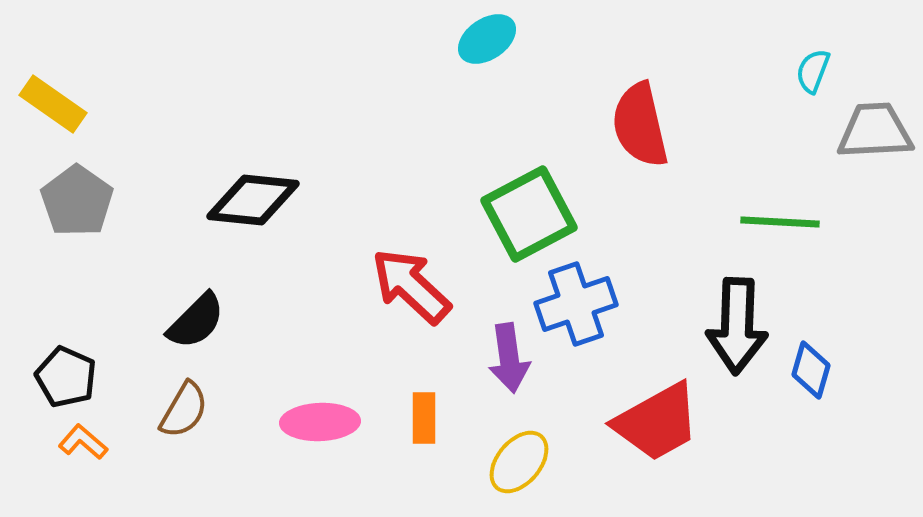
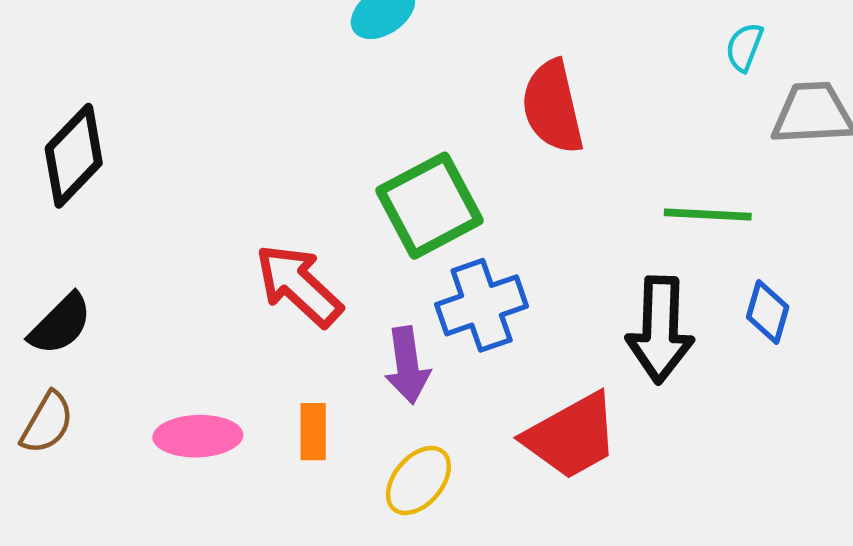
black diamond: (253, 200) -> (74, 156), moved, turned -52
blue diamond: (811, 370) -> (768, 312), moved

